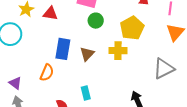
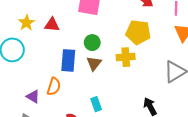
green circle: (96, 21) -> (92, 43), moved
yellow pentagon: (132, 28) -> (138, 32), turned -30
purple triangle: (15, 83) -> (33, 97), moved

